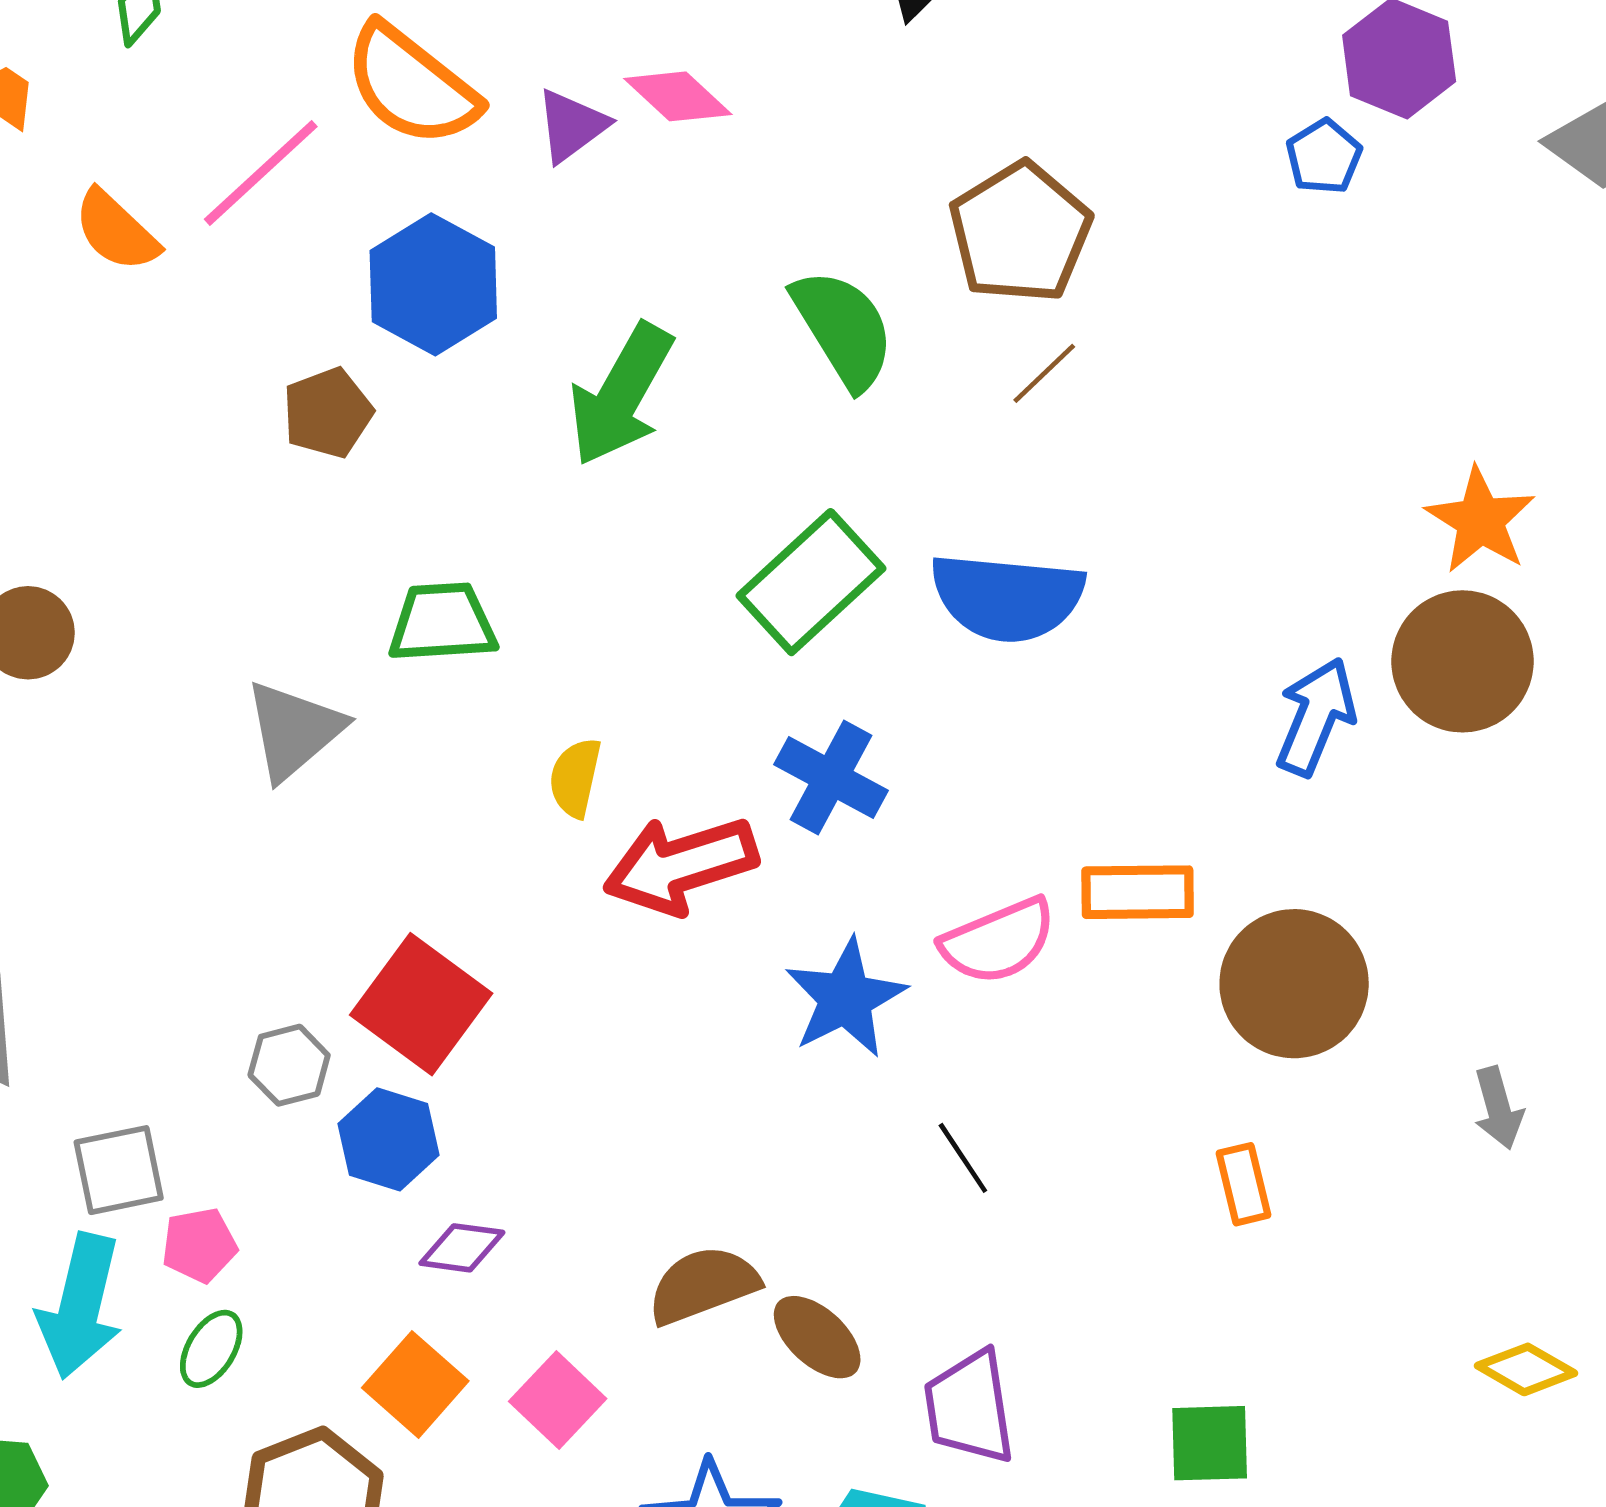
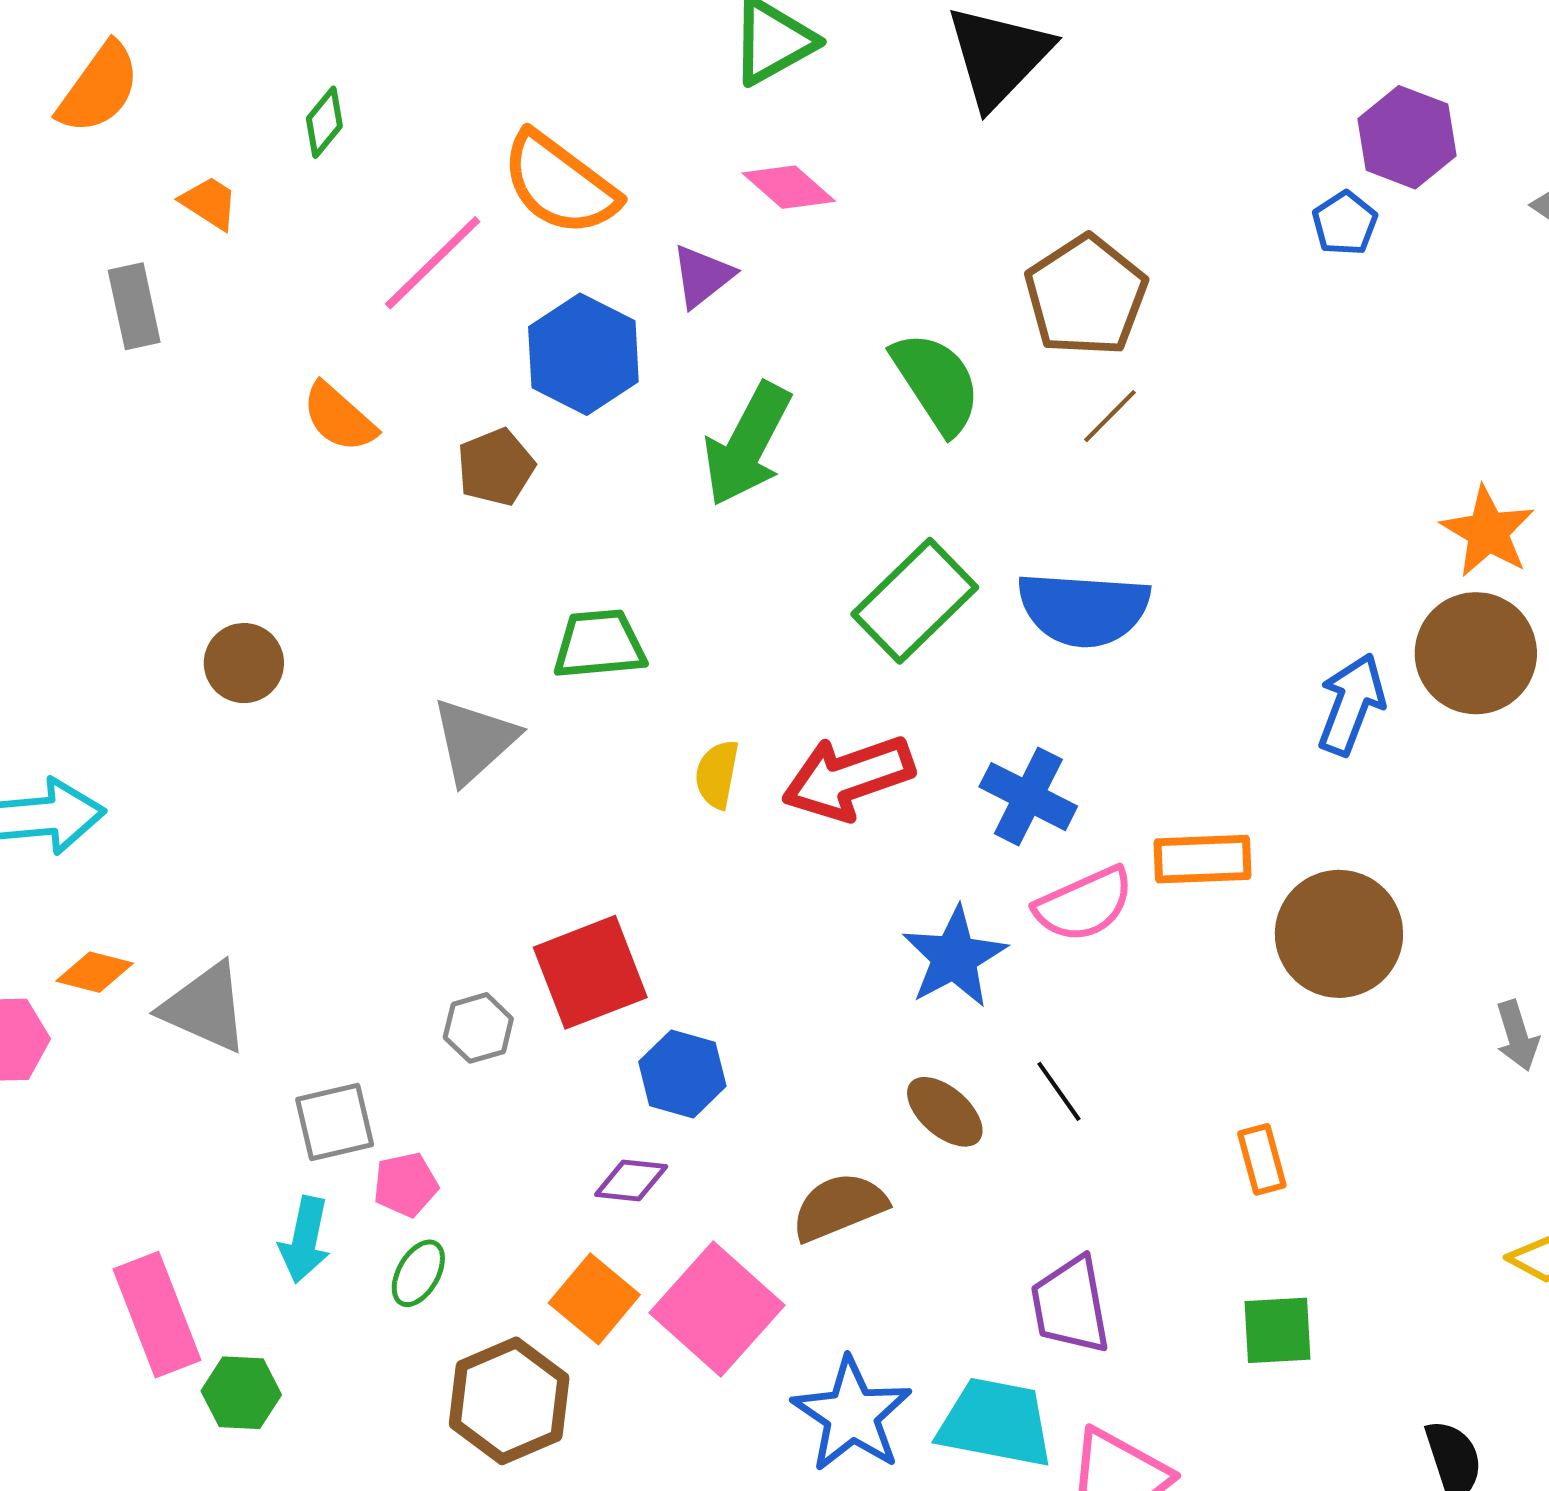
purple triangle: (572, 126) -> (702, 276), moved
orange semicircle: (116, 231) -> (339, 417), moved
blue cross: (831, 777) -> (1028, 797), moved
red arrow: (681, 865) -> (848, 778), moved
red square: (421, 1004) -> (590, 972), turned 34
blue hexagon: (388, 1139) -> (682, 1074), moved
orange rectangle: (1244, 1184) -> (1262, 1159), moved
cyan arrow: (80, 1306) -> (305, 1240), size x0.7
brown ellipse: (817, 1337) -> (945, 1112), moved
pink square: (558, 1400) -> (717, 1309), size x1.6

